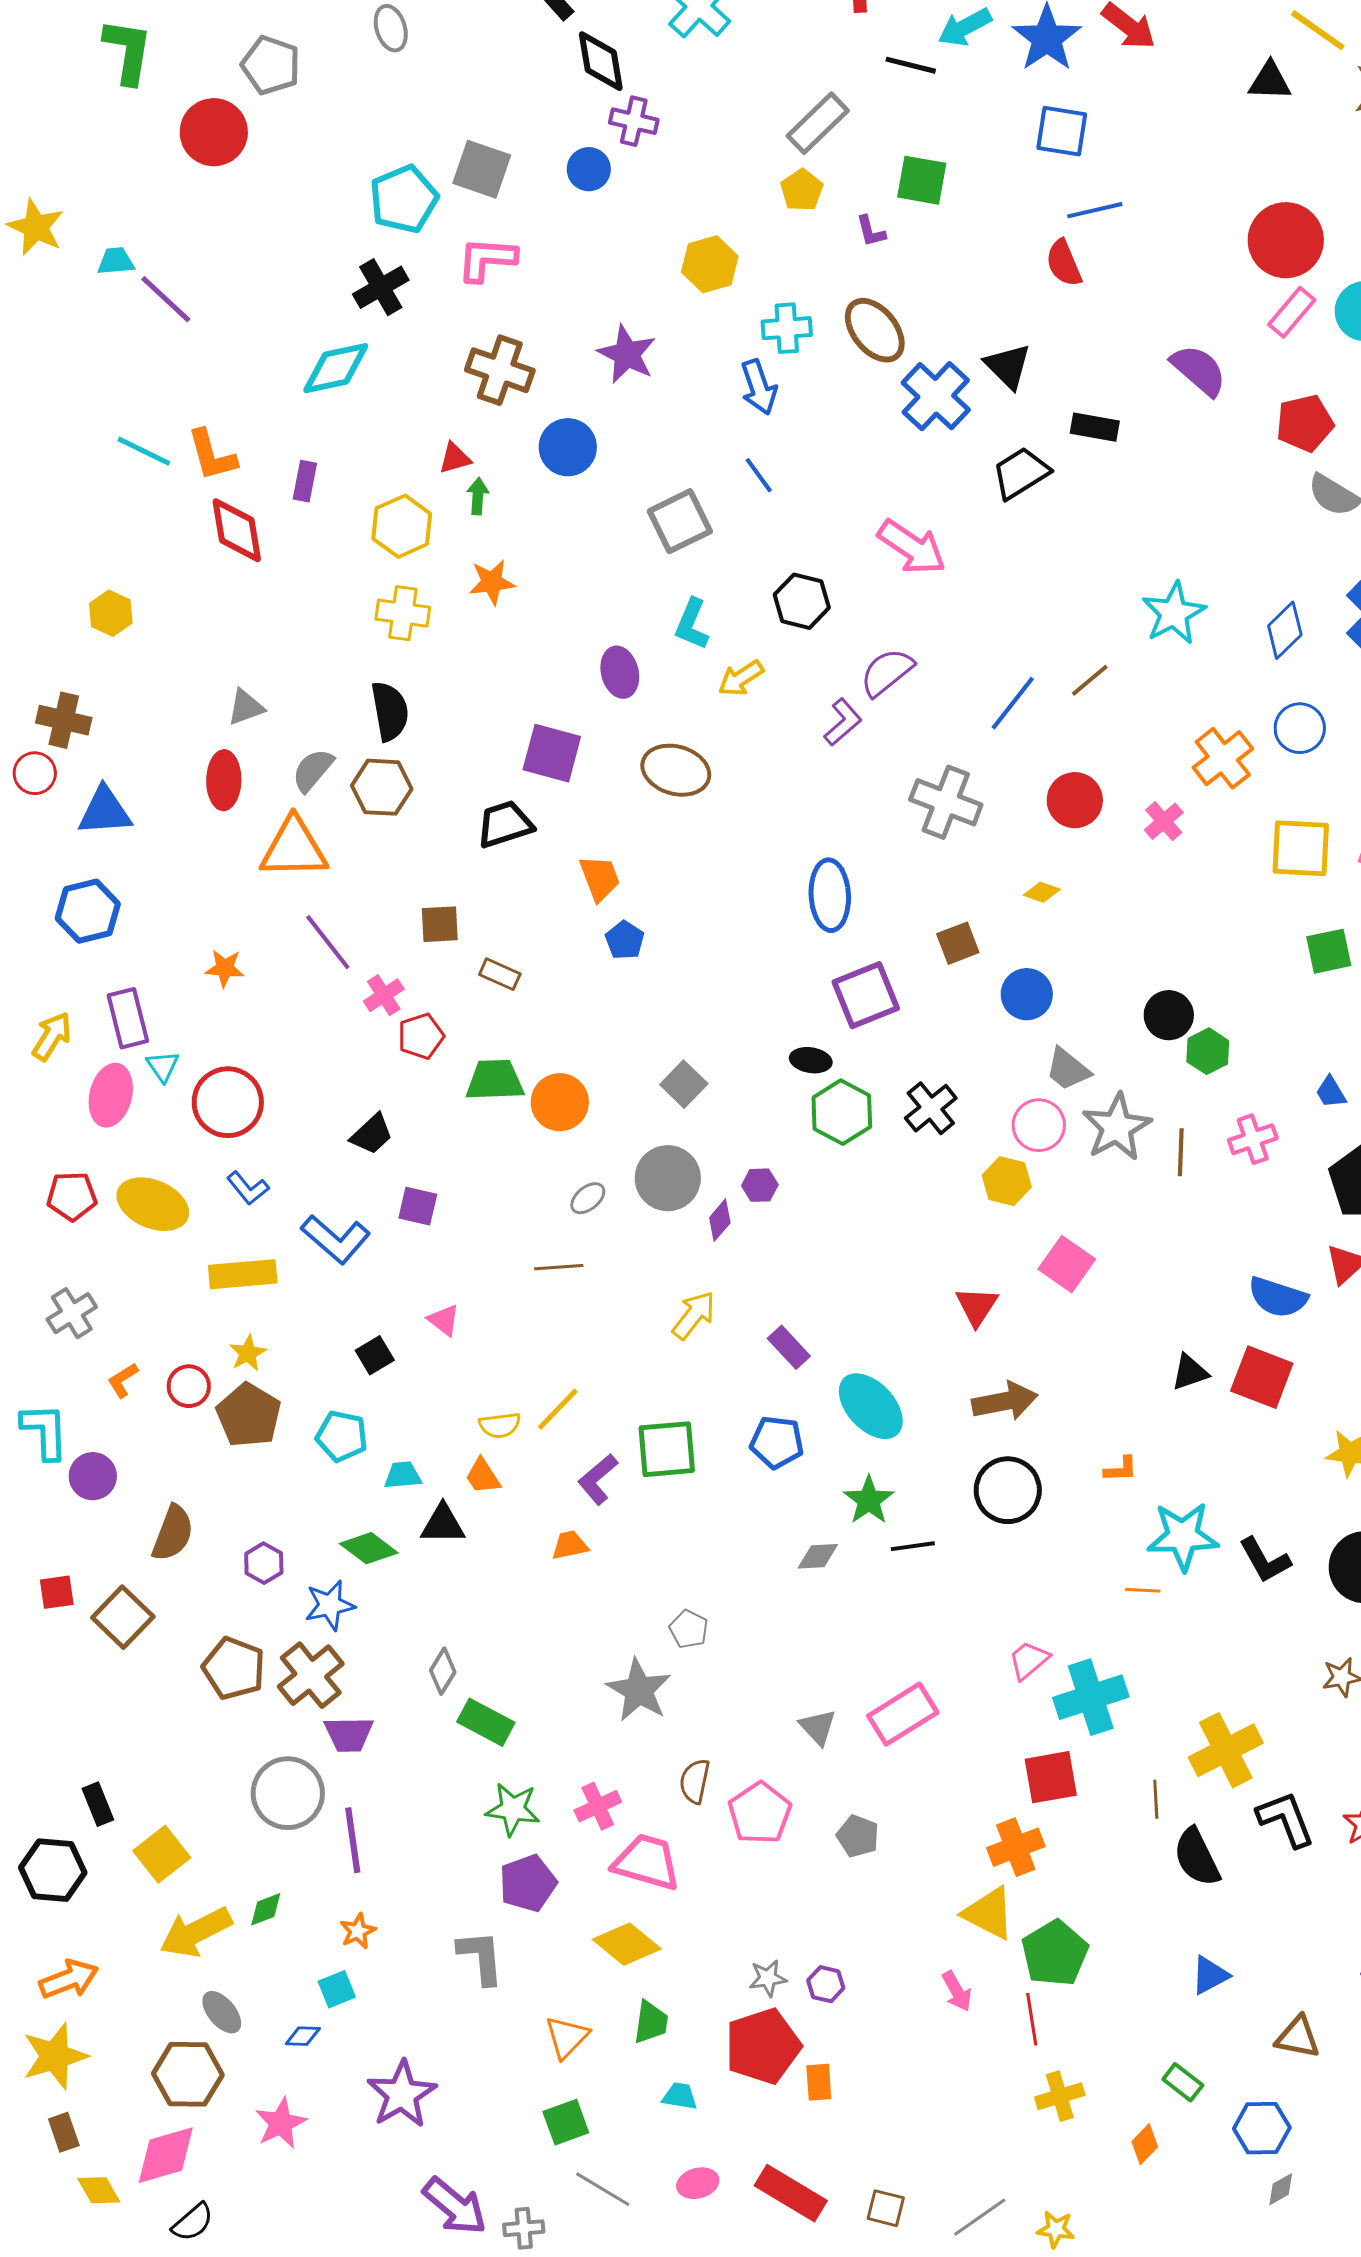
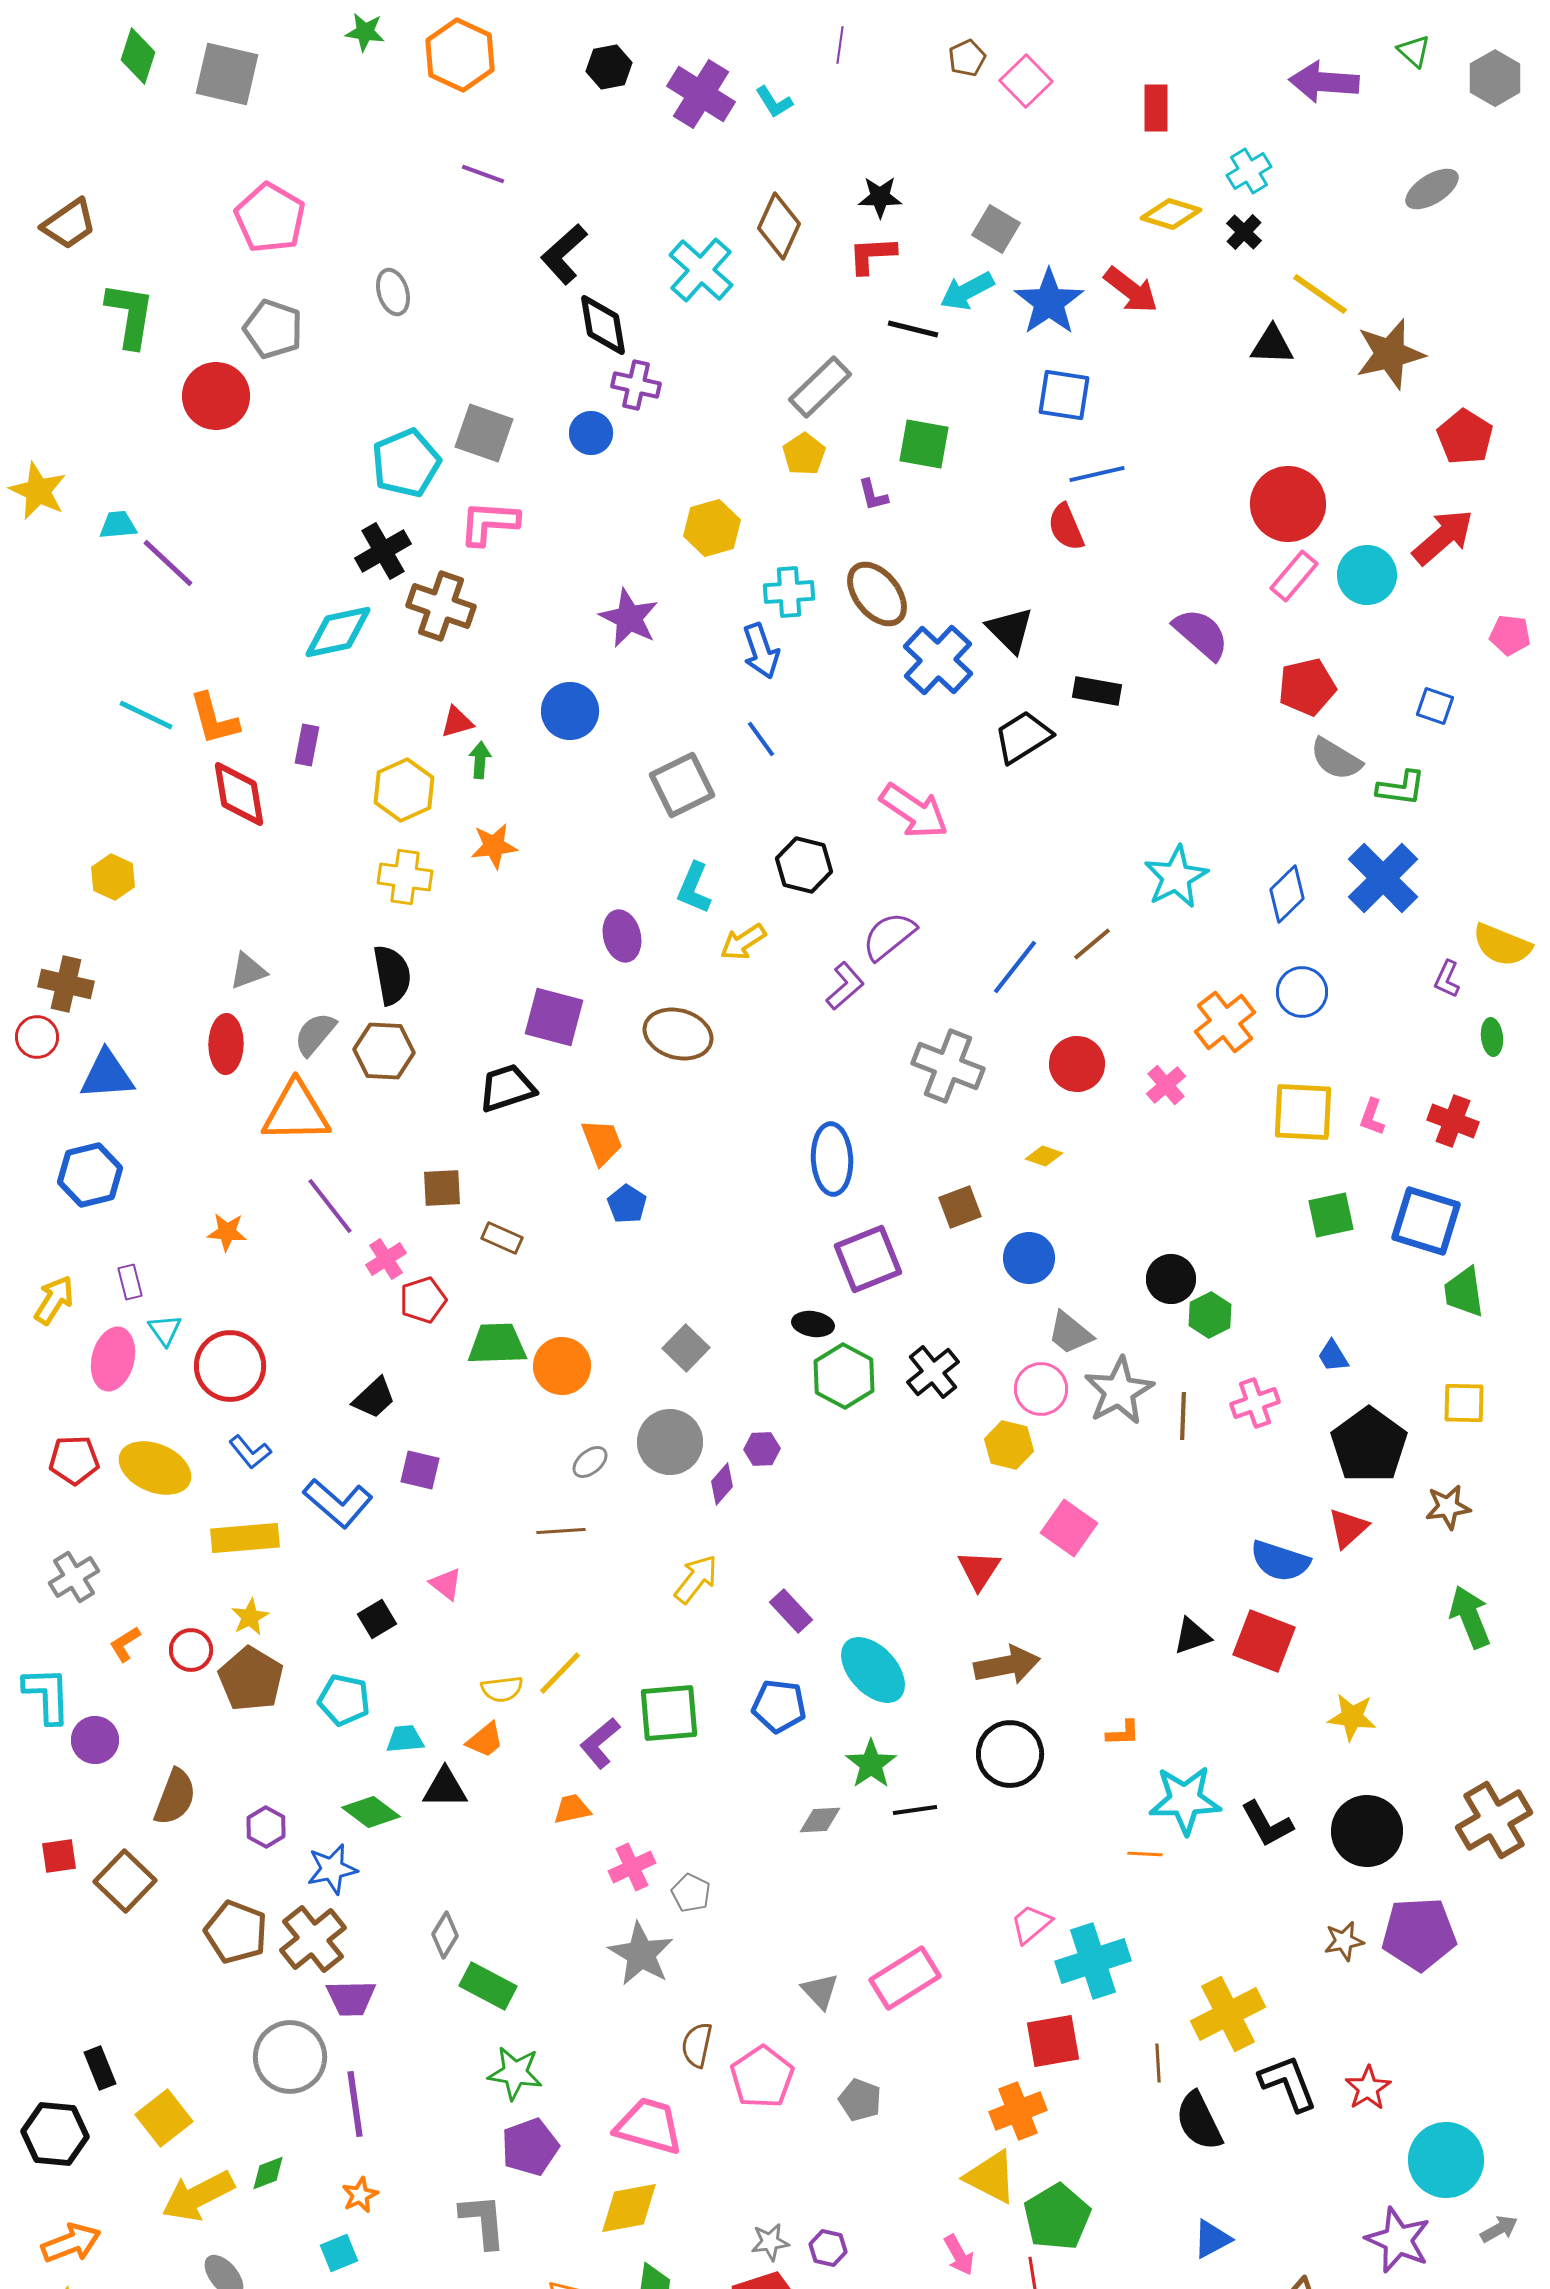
brown cross: (500, 370) -> (441, 606), moved
purple rectangle: (128, 1018) -> (130, 1282), size x0.6
orange trapezoid: (483, 1476) -> (485, 1740), turned -96
pink cross: (598, 1806) -> (632, 1867), moved
yellow diamond: (627, 1944) -> (629, 2208), turned -50

